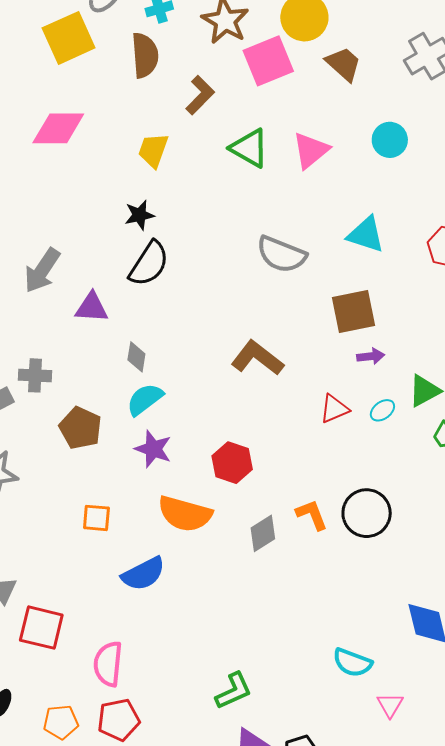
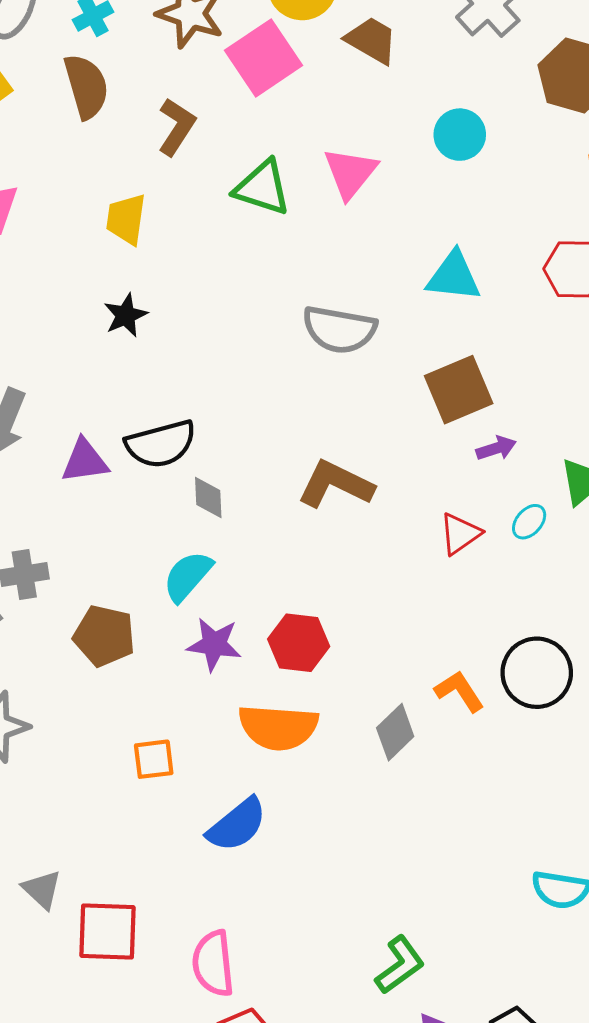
black semicircle: (149, 264) -> (161, 444), moved, turned 54
gray diamond: (136, 357) -> (208, 498), moved
red hexagon: (232, 463) -> (299, 643), moved

